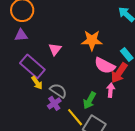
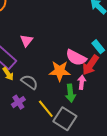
orange star: (92, 40) -> (60, 71), moved
green arrow: (90, 100) -> (71, 93), moved, turned -36
purple cross: (54, 103) -> (18, 102), moved

